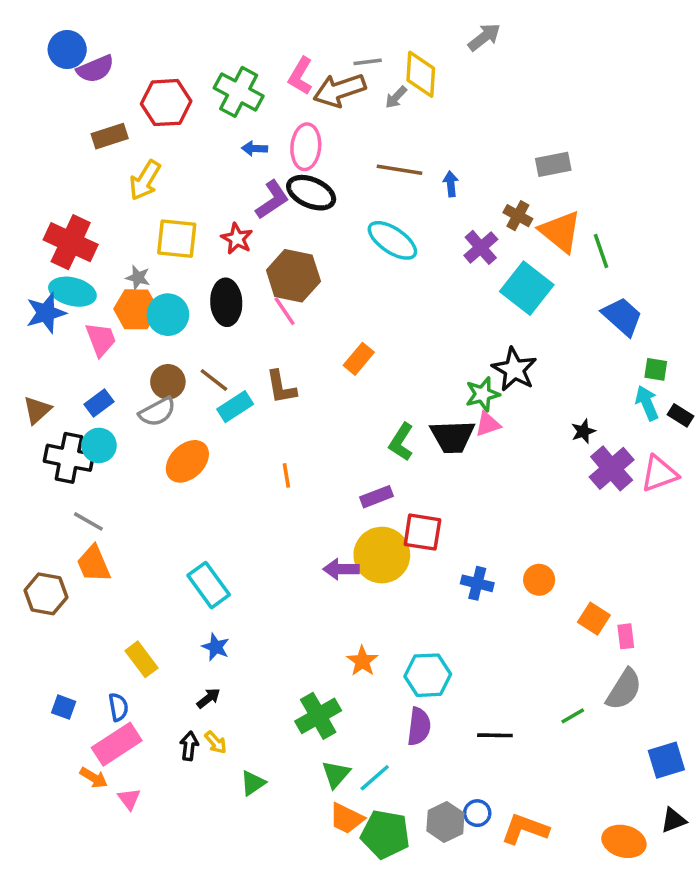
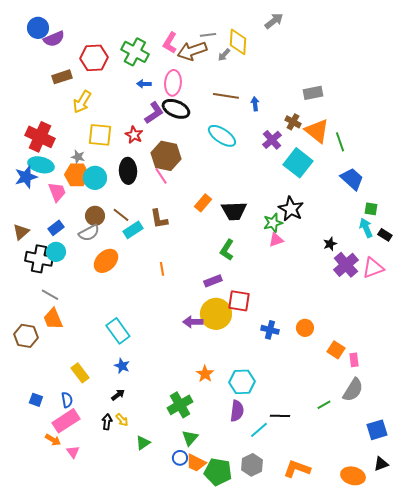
black trapezoid: (453, 437) -> (234, 211), moved
cyan line: (375, 778) -> (259, 430), moved
blue circle: (477, 813) -> (180, 458), moved

